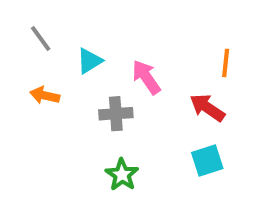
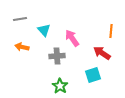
gray line: (41, 39) -> (20, 19), turned -64
cyan triangle: (89, 61) -> (44, 30), turned -40
cyan square: (207, 160) -> (93, 75), moved

